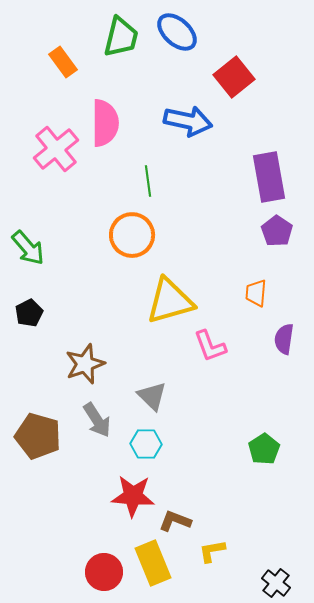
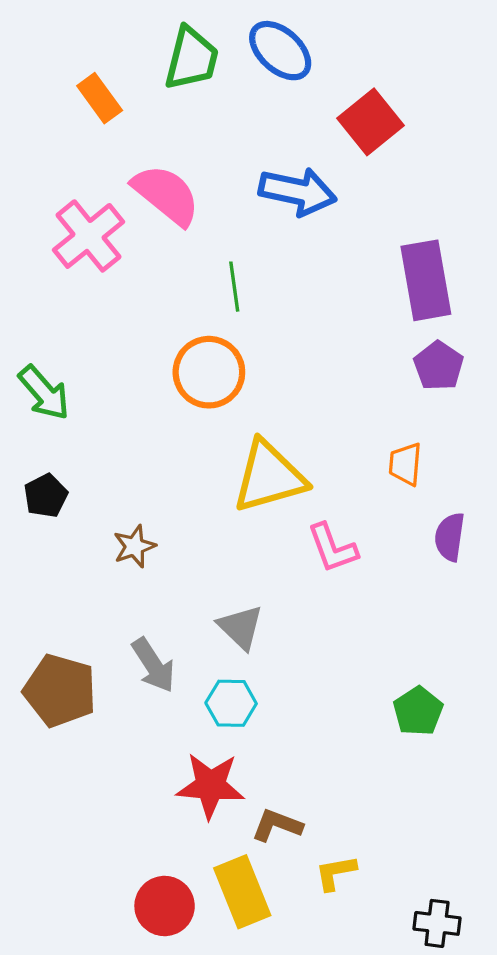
pink semicircle: (105, 123) -> (166, 195), turned -51
brown star: (85, 364) -> (134, 546), moved, size x0.7
black cross: (276, 583) -> (437, 923), turned -32

